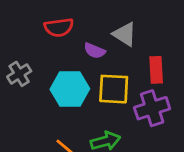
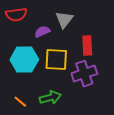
gray triangle: (125, 34) -> (64, 20), turned 36
purple semicircle: (95, 51) -> (42, 32), turned 133

